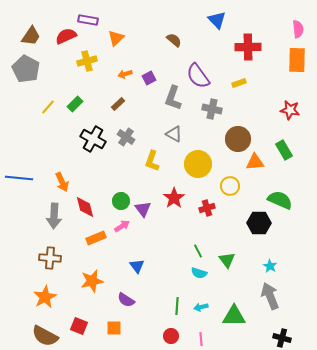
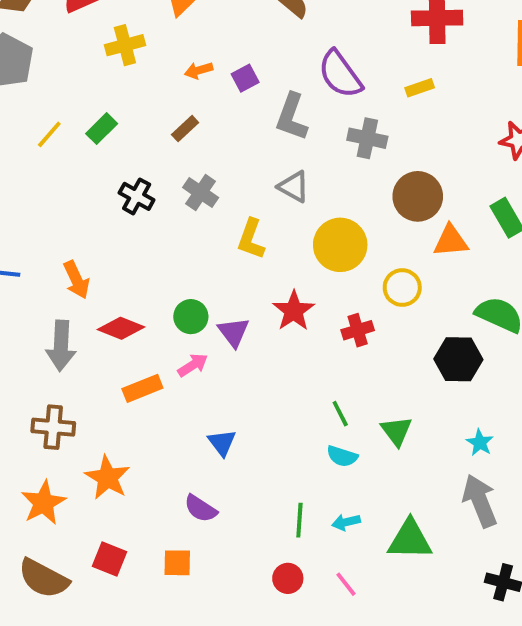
black cross: (93, 139) -> (137, 196), size x0.7
red diamond: (85, 207) -> (121, 328), turned -55
orange star: (92, 281) -> (107, 478), moved, turned -30
pink line: (201, 339) -> (346, 584), turned -32

